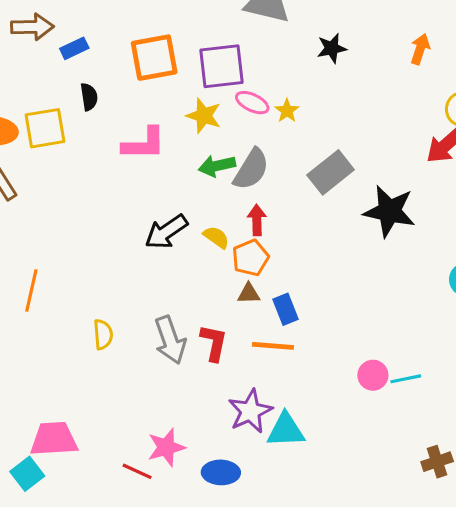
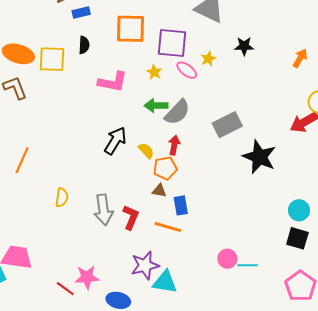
yellow star: (287, 111) -> (208, 59), moved
yellow star: (204, 116) -> (154, 72), size x0.7
black arrow: (166, 232) -> (115, 141), turned 144

